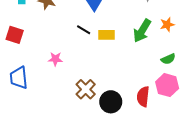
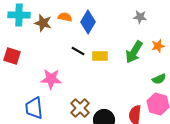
pink star: (55, 59) -> (51, 79), size x1.5
blue trapezoid: (19, 78) -> (34, 108), moved

